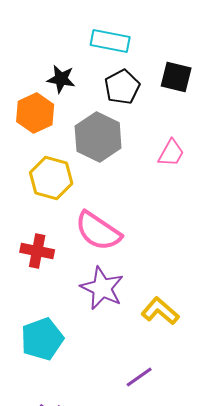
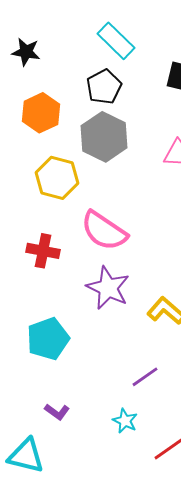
cyan rectangle: (110, 41) -> (116, 41), turned 33
black star: (61, 79) -> (26, 52), moved
black pentagon: (122, 87) -> (104, 87), moved

